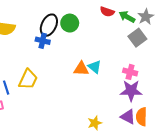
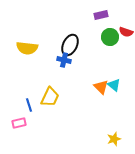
green circle: (70, 23) -> (110, 37), moved
orange triangle: (81, 69) -> (101, 87), turned 42

